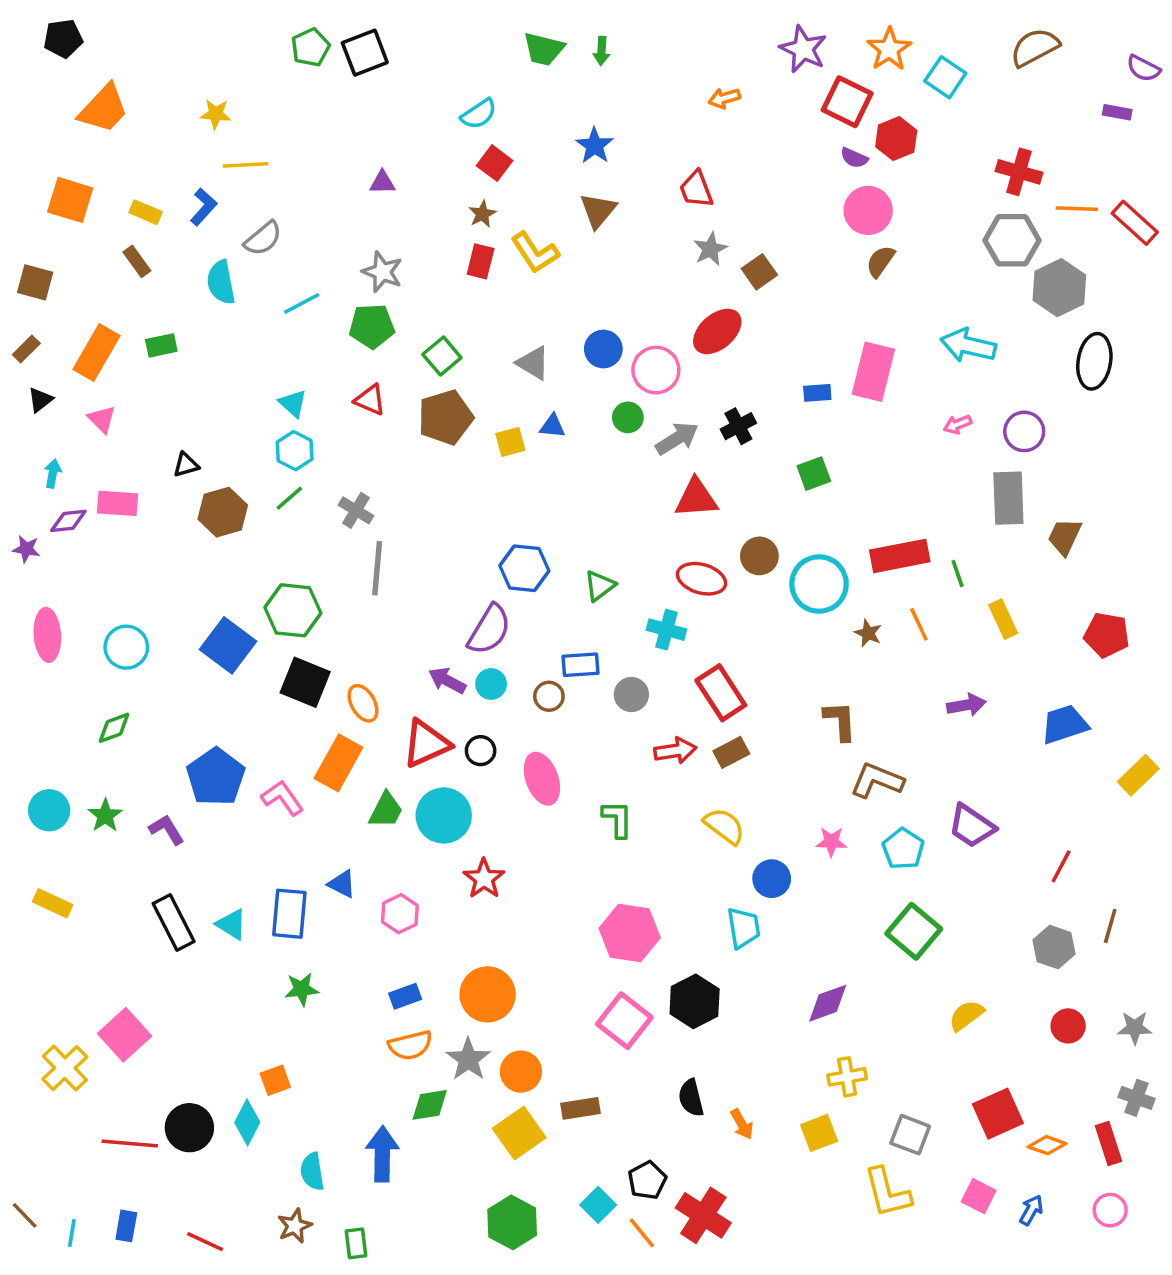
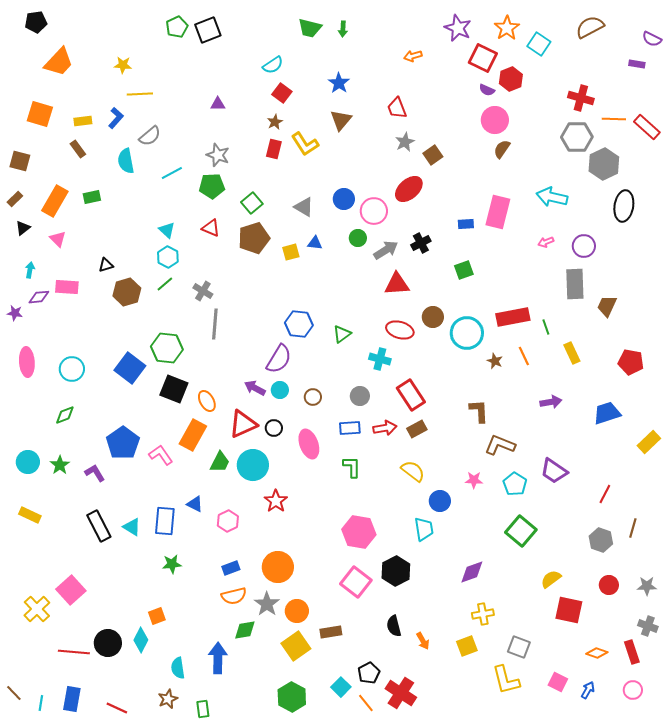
yellow rectangle: (146, 212) -> (83, 121), turned -30
blue rectangle: (581, 665) -> (350, 428), moved
red square: (998, 1114) -> (569, 610), moved, turned 36
blue rectangle: (126, 1226) -> (72, 699), size x1.4

